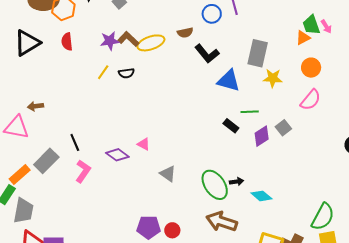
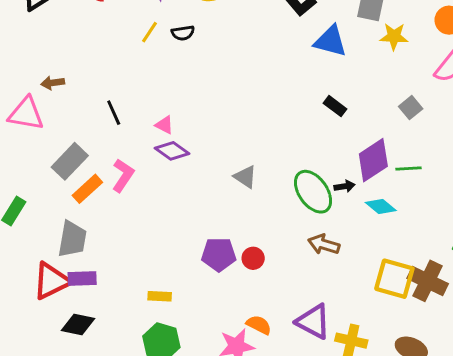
green line: (250, 112) -> (409, 169), moved
purple diamond: (262, 136) -> (373, 160), moved, size x1.4
black line: (75, 142) -> (114, 113), moved
pink triangle: (144, 144) -> (164, 125), moved
orange rectangle: (20, 174) -> (87, 189), moved
gray trapezoid: (23, 211) -> (72, 239), moved
brown arrow: (222, 222) -> (324, 244), size x0.7

